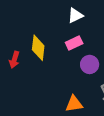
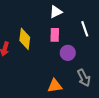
pink rectangle: (74, 43) -> (55, 35), turned -64

